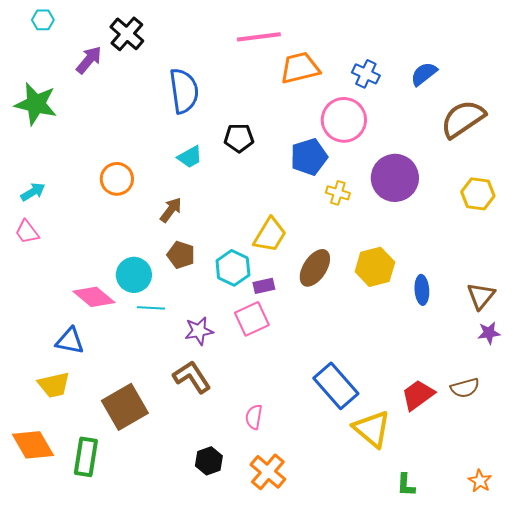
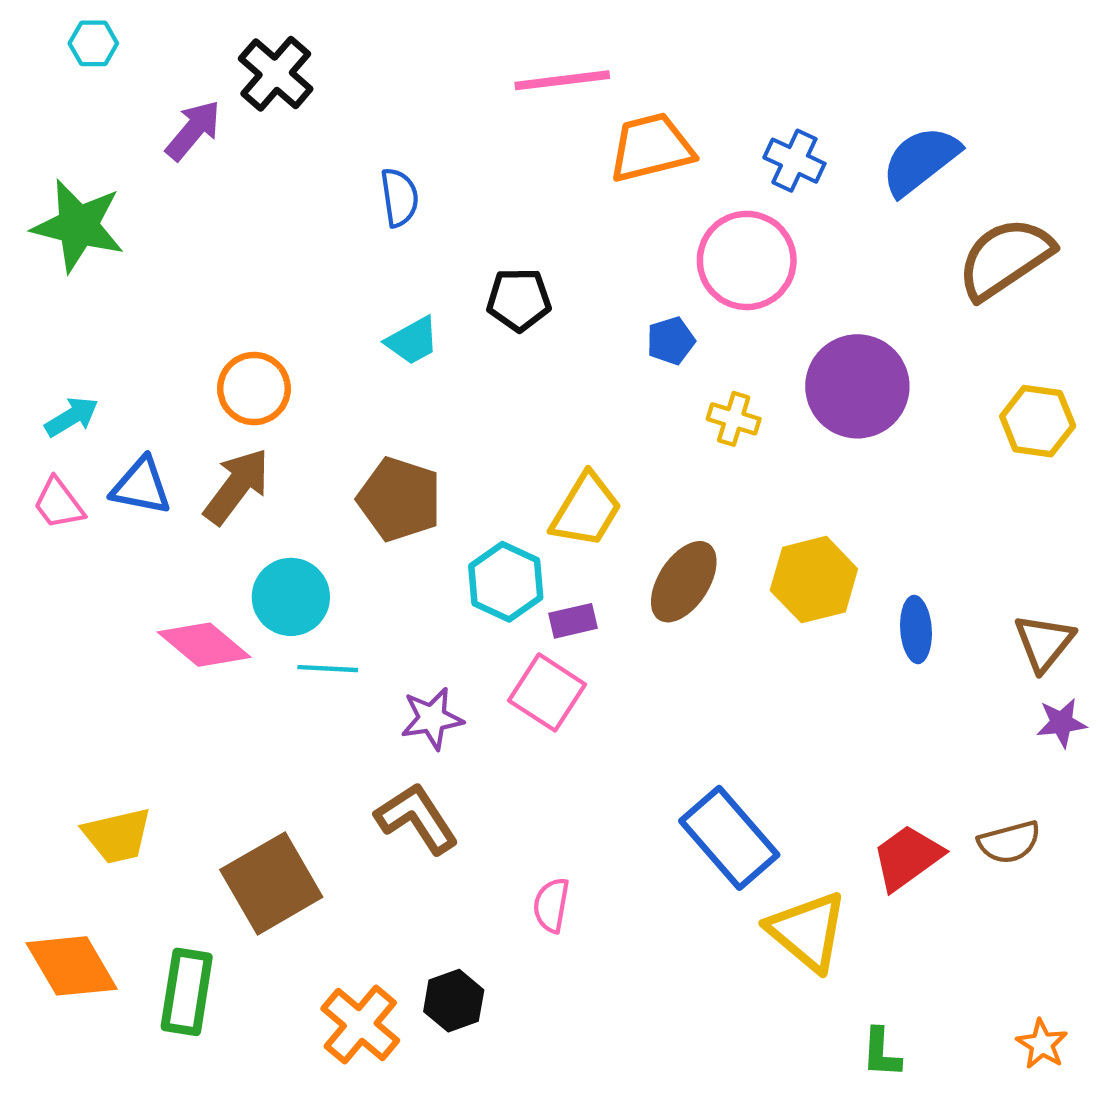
blue semicircle: (424, 74) -> (920, 161), size x1.4
blue semicircle: (184, 91) -> (399, 198), size x0.6
blue pentagon: (309, 157) -> (671, 341), size x0.6
brown arrow: (171, 210) -> (237, 486), moved, size x1.4
brown pentagon: (181, 255) -> (399, 499), moved, size x1.4
pink square: (252, 319) -> (547, 692), turned -32
blue triangle: (70, 341) -> (141, 486), moved
orange cross: (268, 472) -> (360, 1025), moved

